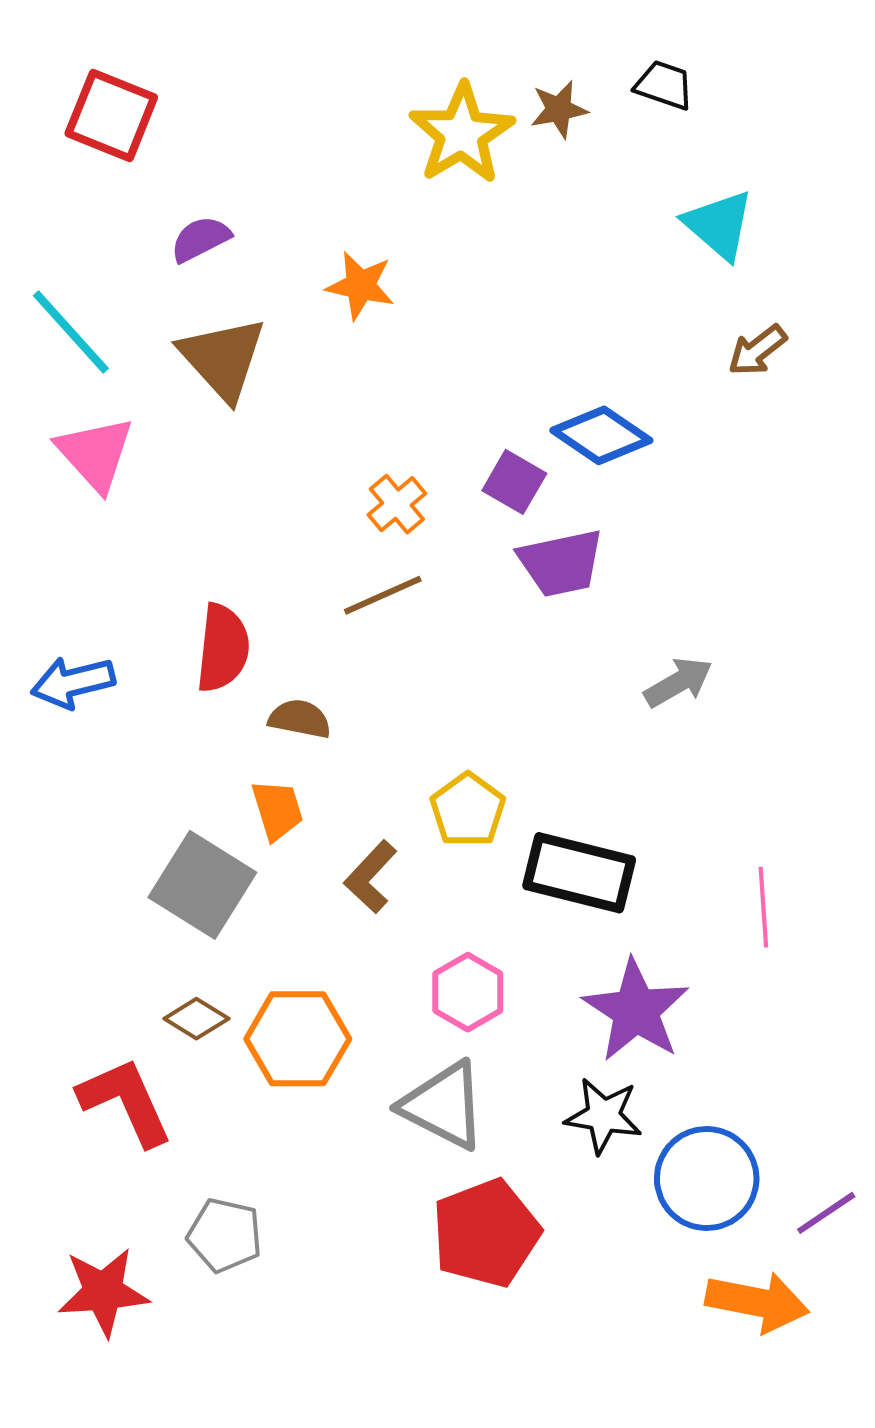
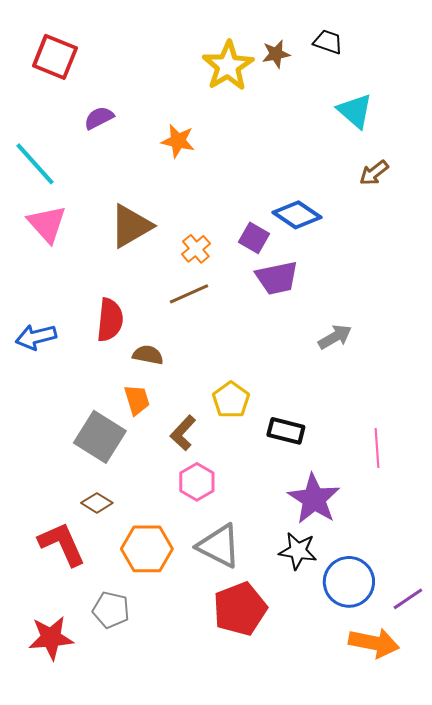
brown triangle: (223, 358) -> (131, 226), moved, turned 42
black rectangle: (579, 873) -> (286, 431), size x0.7
pink hexagon: (468, 992) -> (197, 482), moved
orange hexagon: (298, 1039) -> (147, 549), moved

